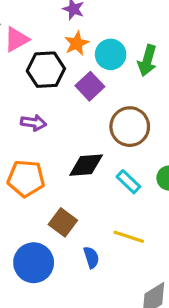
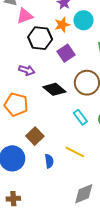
cyan circle: (111, 54) -> (84, 20), moved
black diamond: (86, 165) -> (54, 89), moved, turned 35

